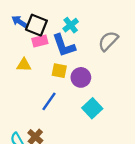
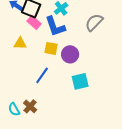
pink rectangle: (40, 41) -> (34, 22), turned 56
cyan square: (92, 108) -> (80, 81), turned 30

